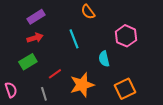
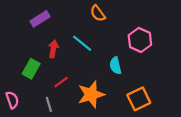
red arrow: (35, 38) -> (53, 49), moved, turned -63
cyan line: (74, 39) -> (82, 43), turned -30
green rectangle: (28, 62) -> (31, 69), turned -30

